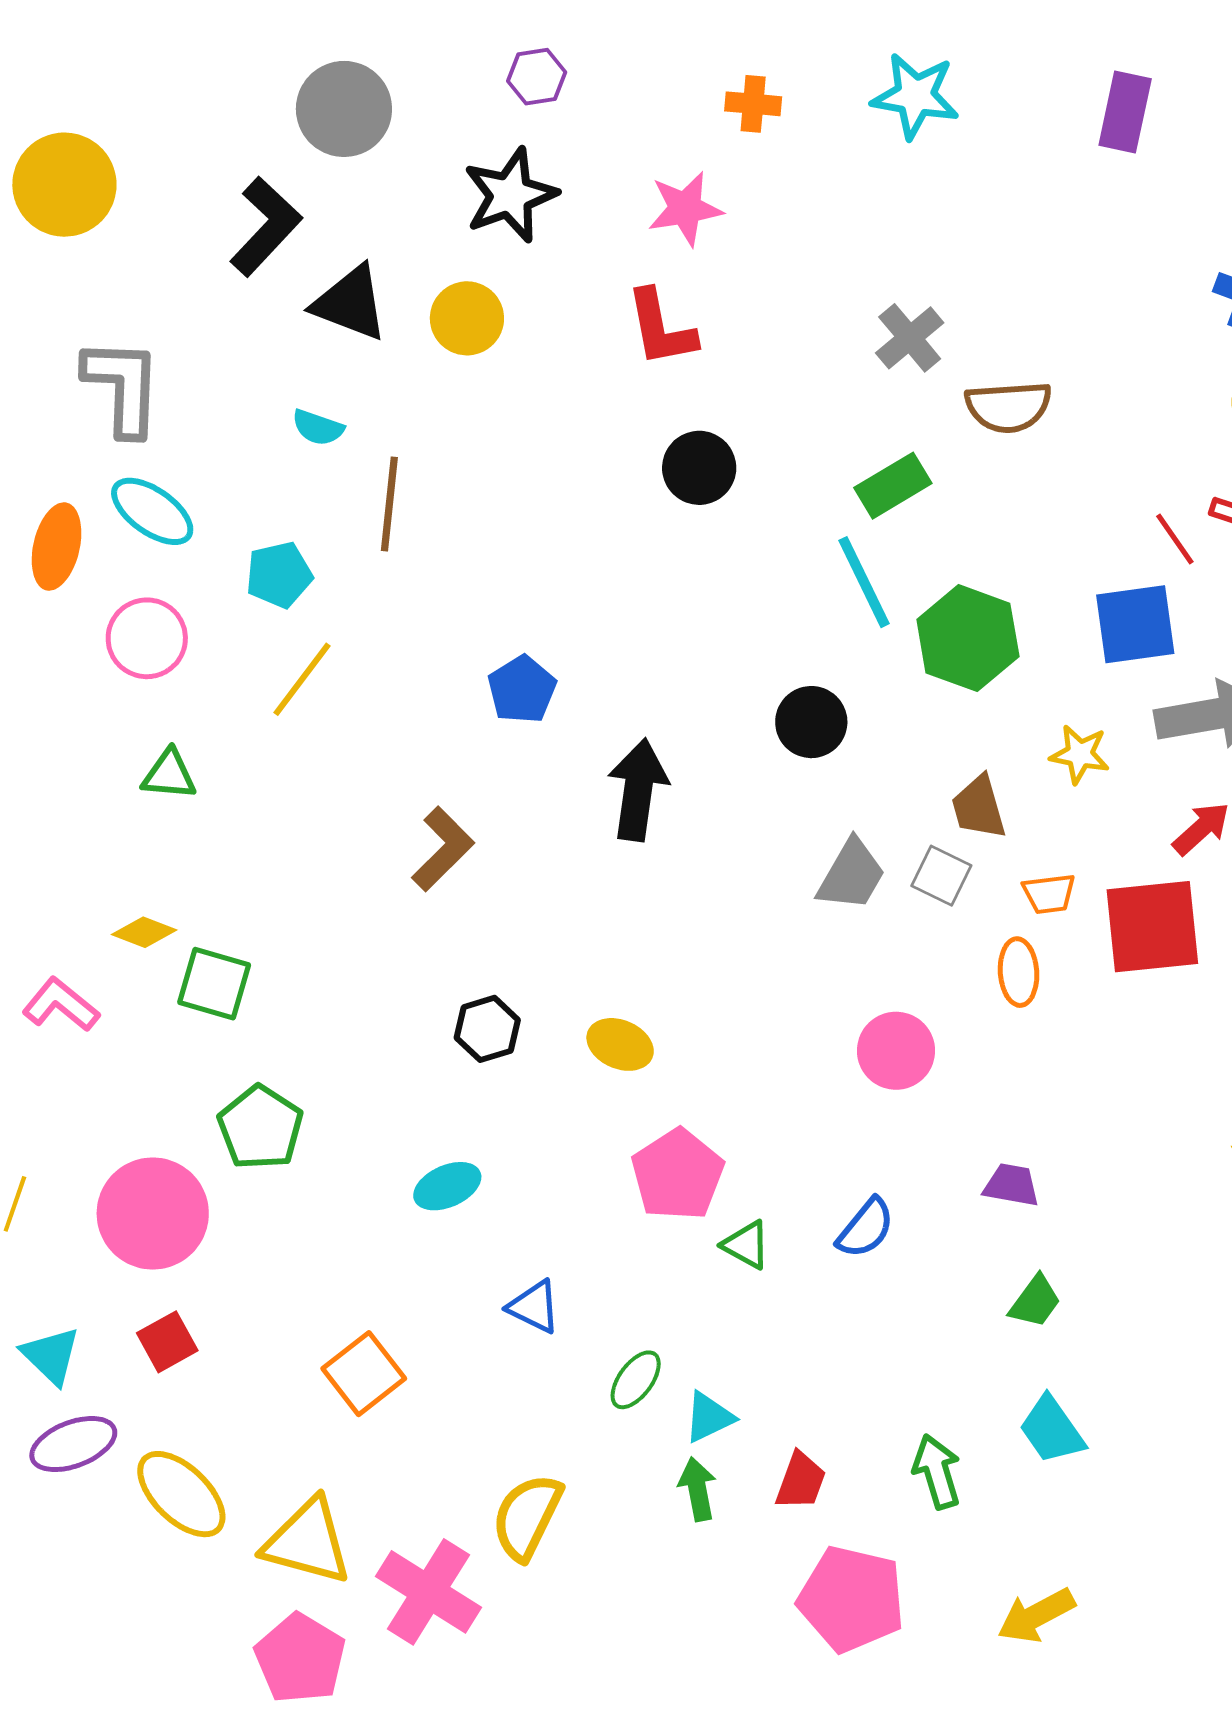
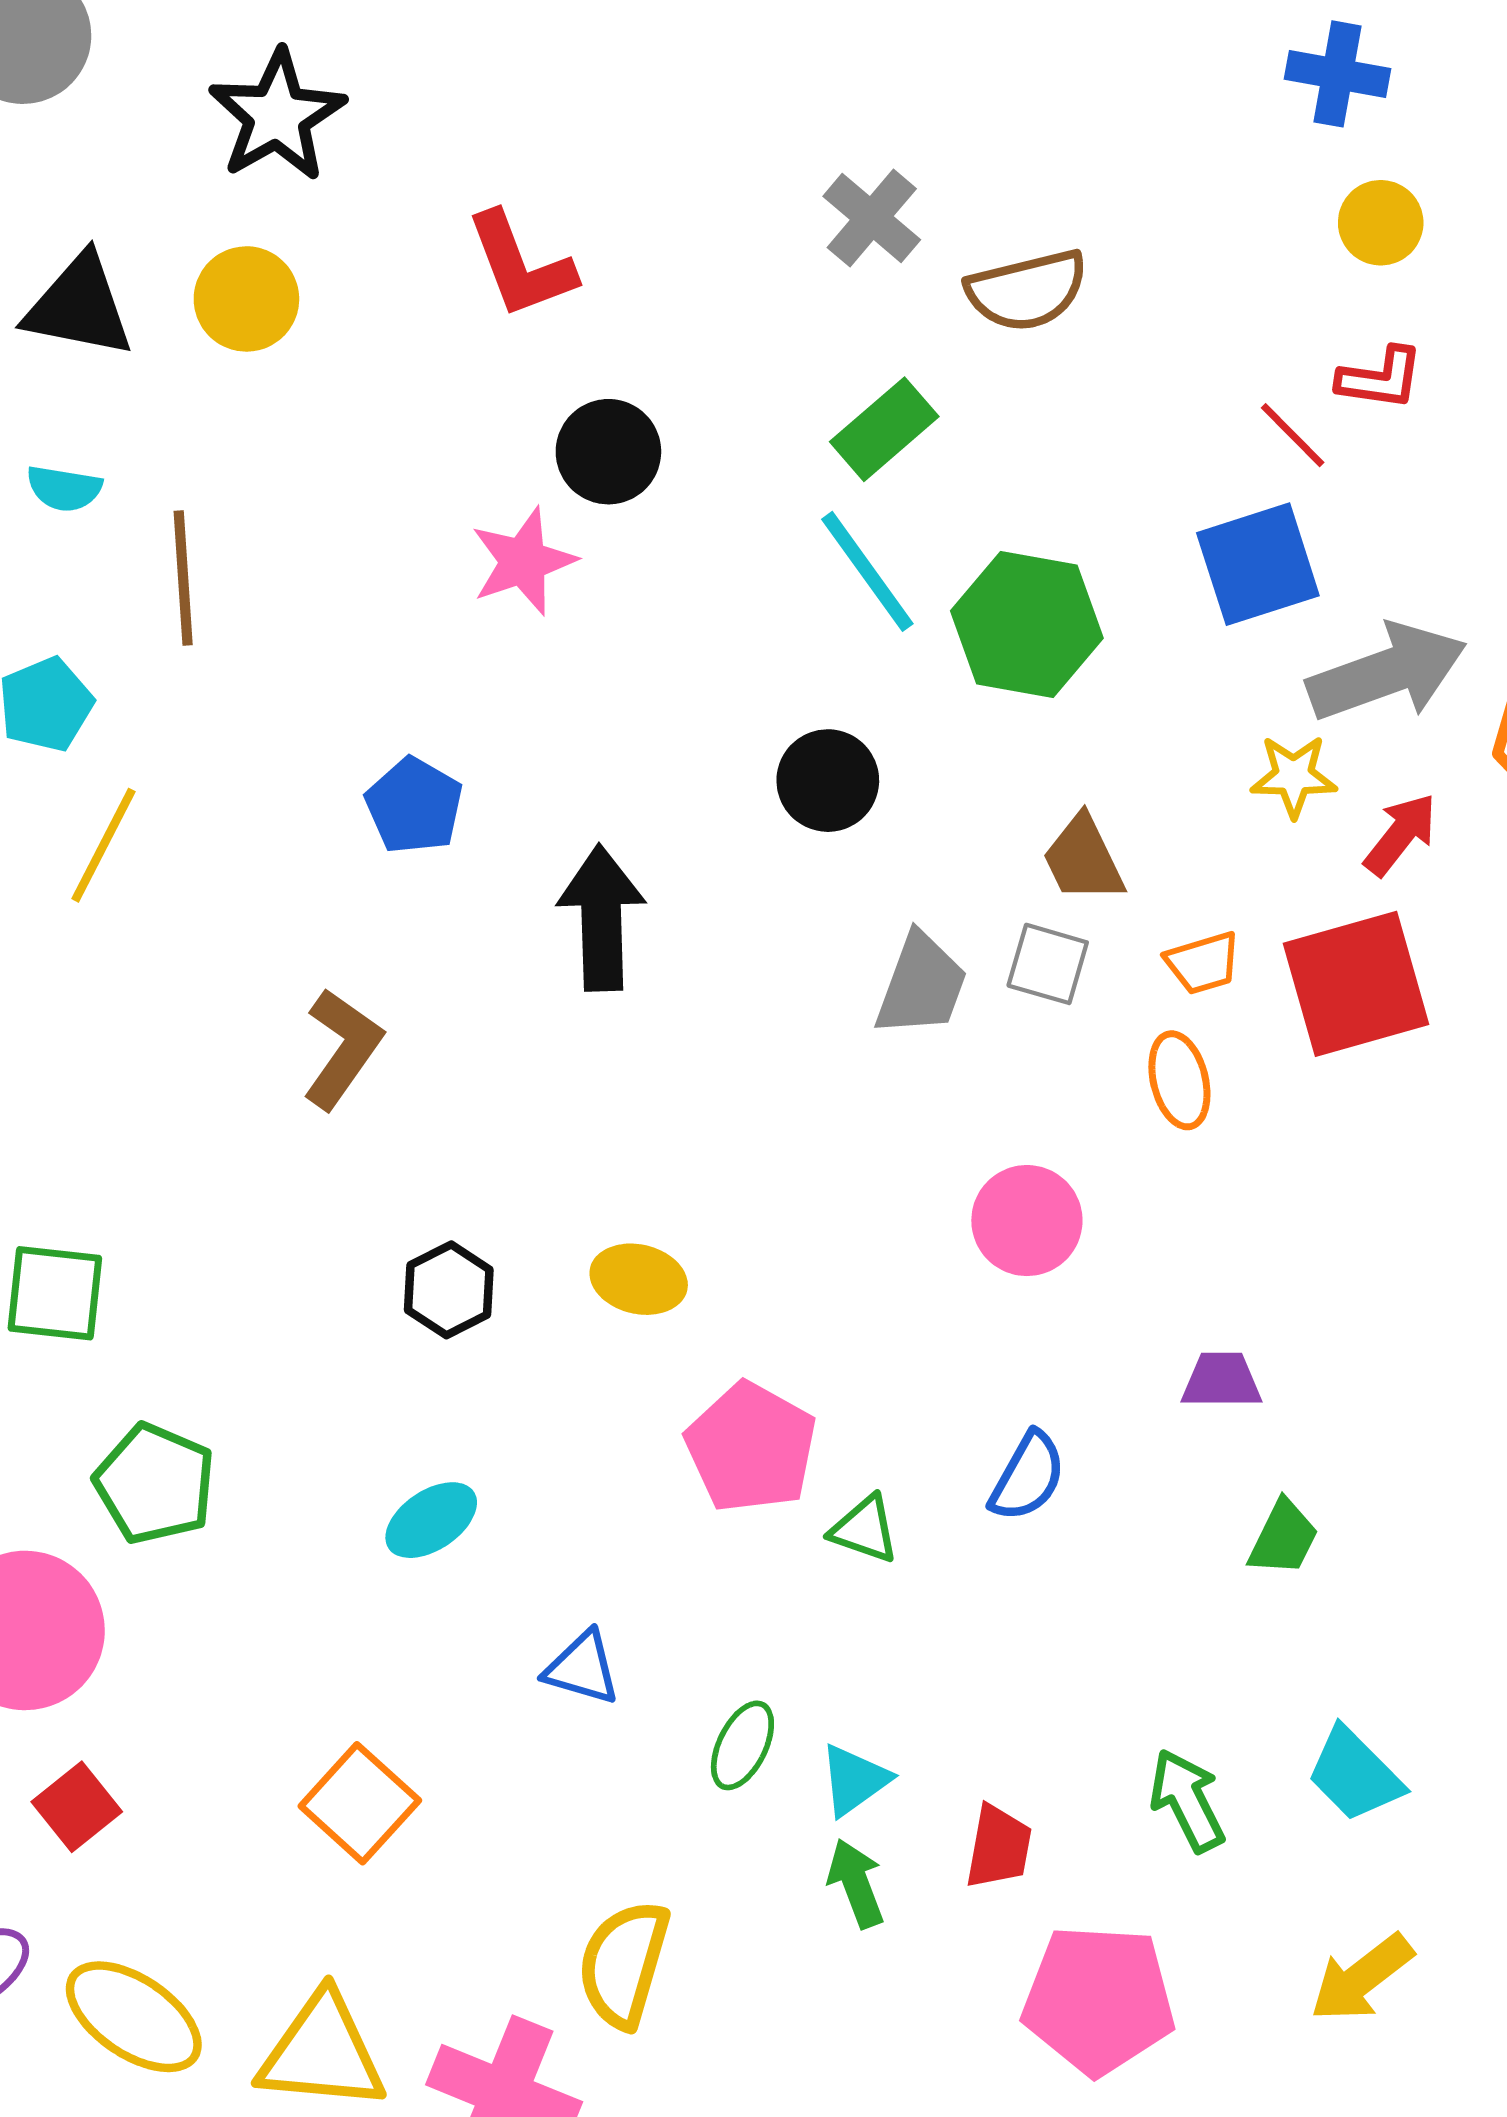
pink star: (685, 209) -> (523, 561), moved
yellow star: (1080, 754) -> (1294, 776), moved
cyan trapezoid: (1052, 1430) -> (1355, 1775), moved

